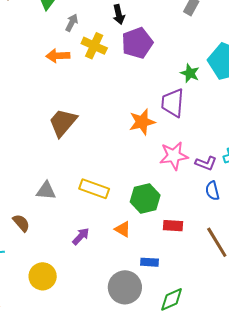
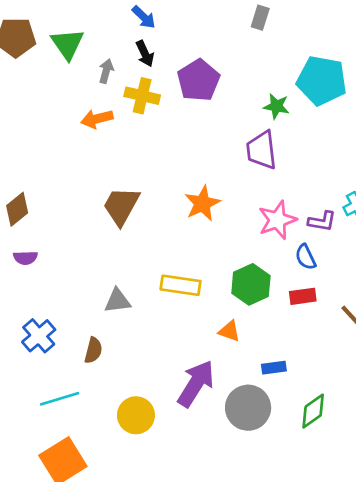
black arrow: (119, 14) -> (145, 54), moved
orange star: (142, 122) -> (202, 203), moved
blue semicircle: (212, 191) -> (306, 257), moved
brown semicircle: (21, 223) -> (93, 350), turned 66
red rectangle: (173, 226) -> (303, 296), moved
purple arrow: (81, 236) -> (196, 384), moved, size x1.8

